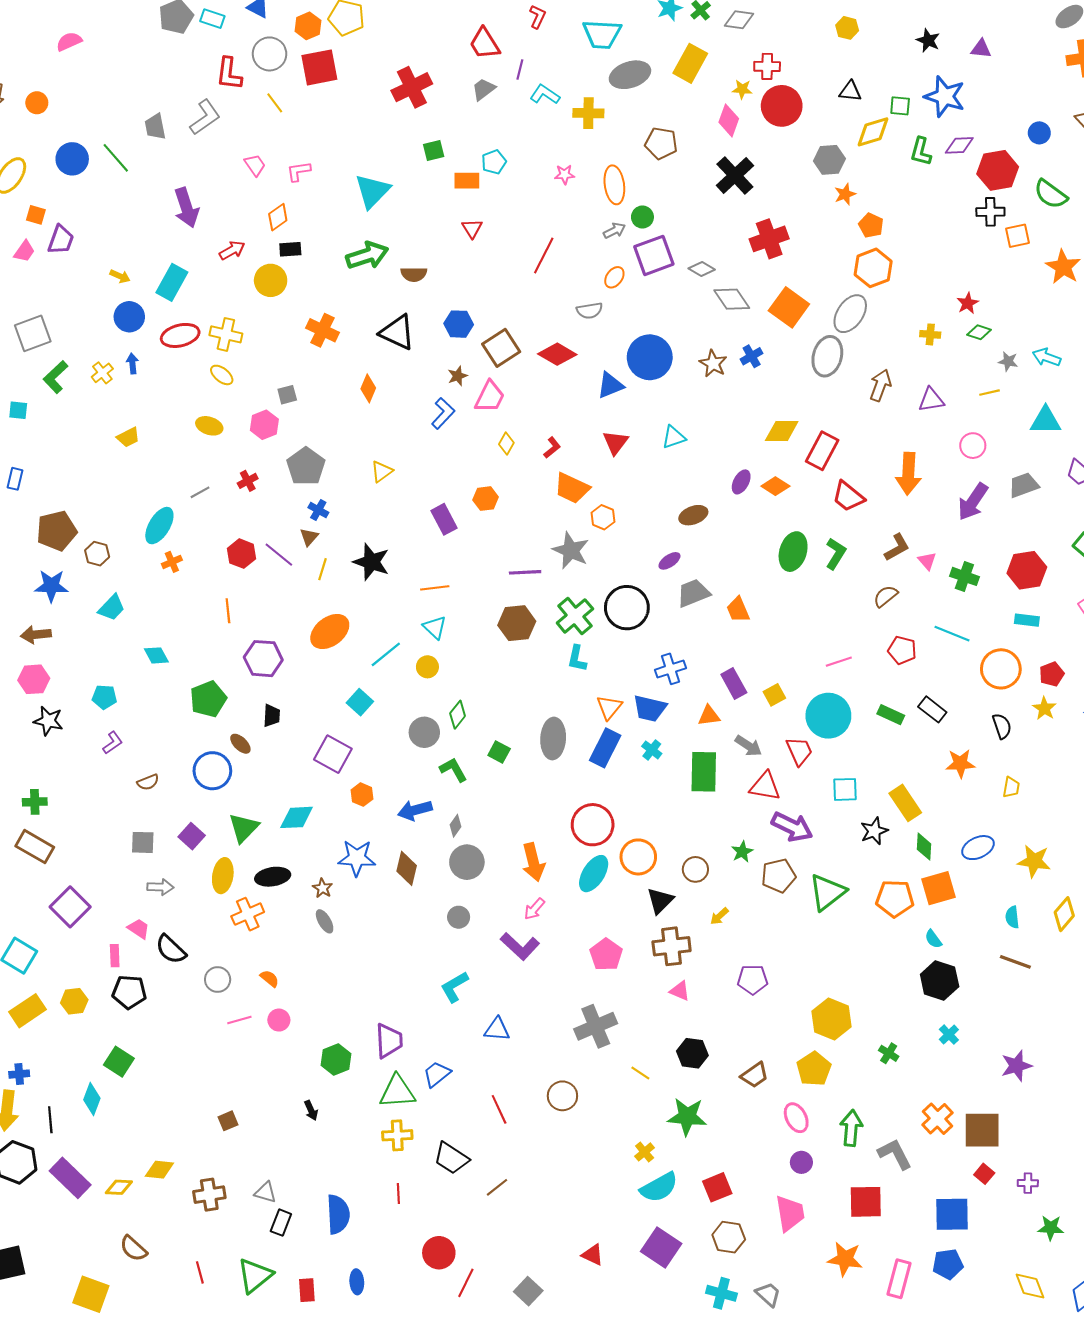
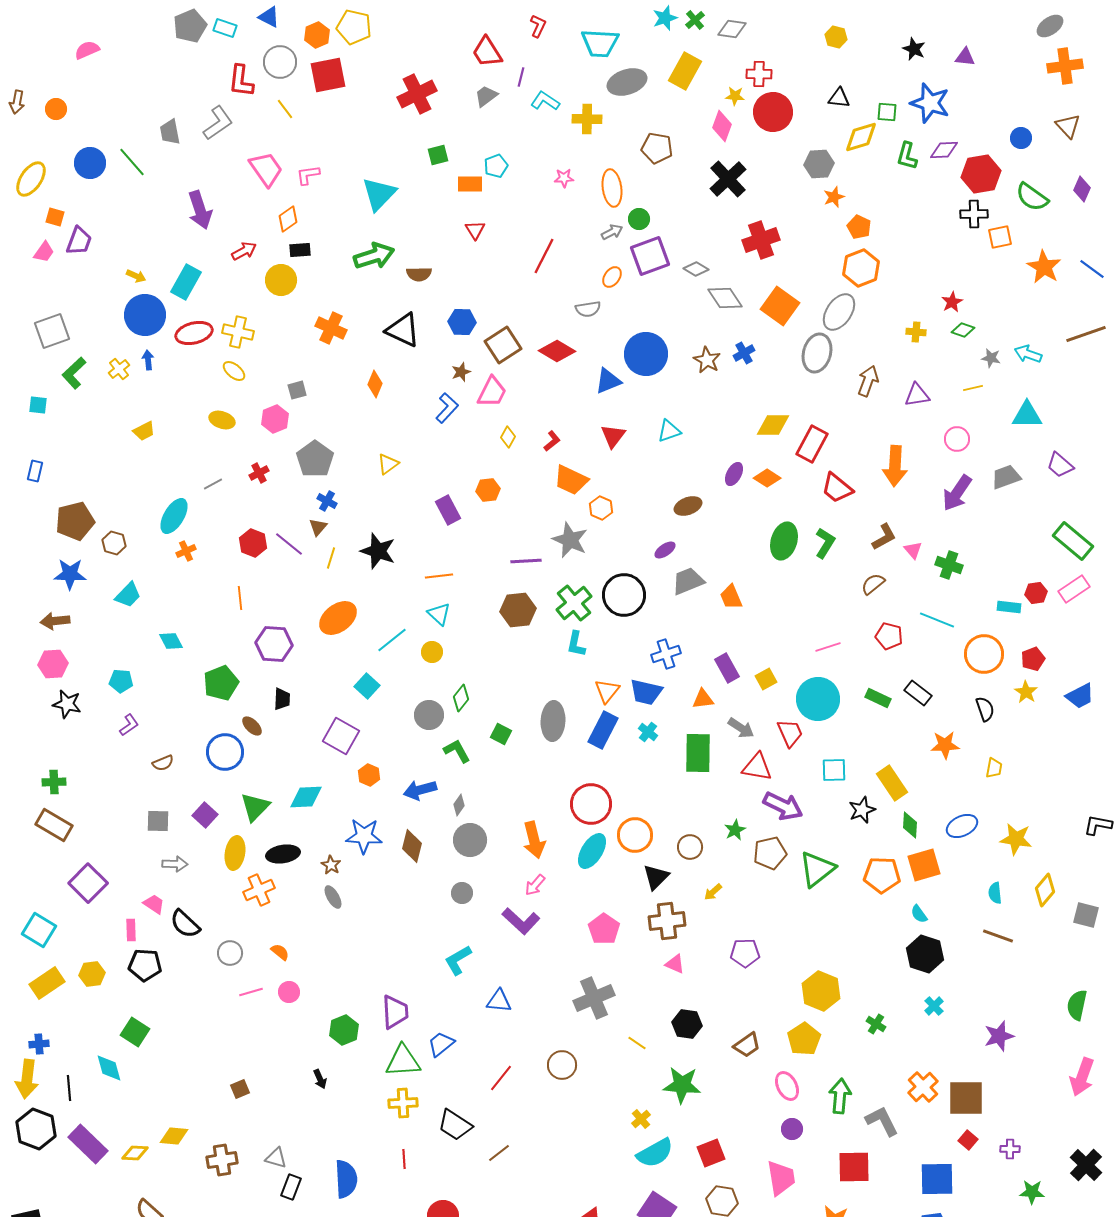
pink trapezoid: (255, 165) -> (266, 169), size x1.6
blue circle: (129, 317) -> (145, 315), size x1.4
red hexagon: (1027, 570) -> (1036, 593), moved, size x0.6
cyan diamond: (92, 1099) -> (109, 1068), turned -36
red line: (499, 1109) -> (501, 1078), turned 64

